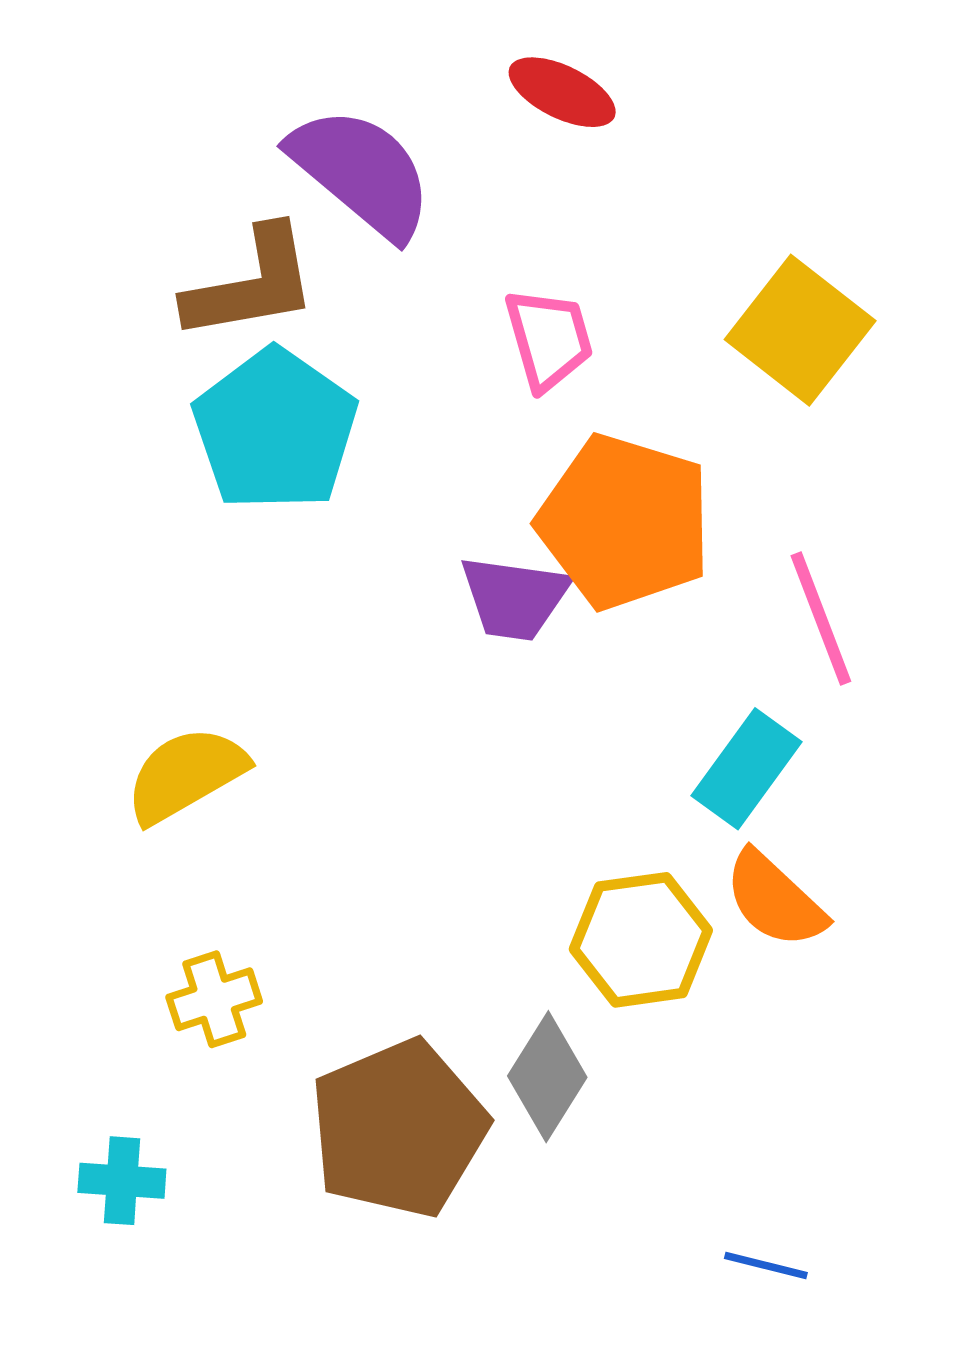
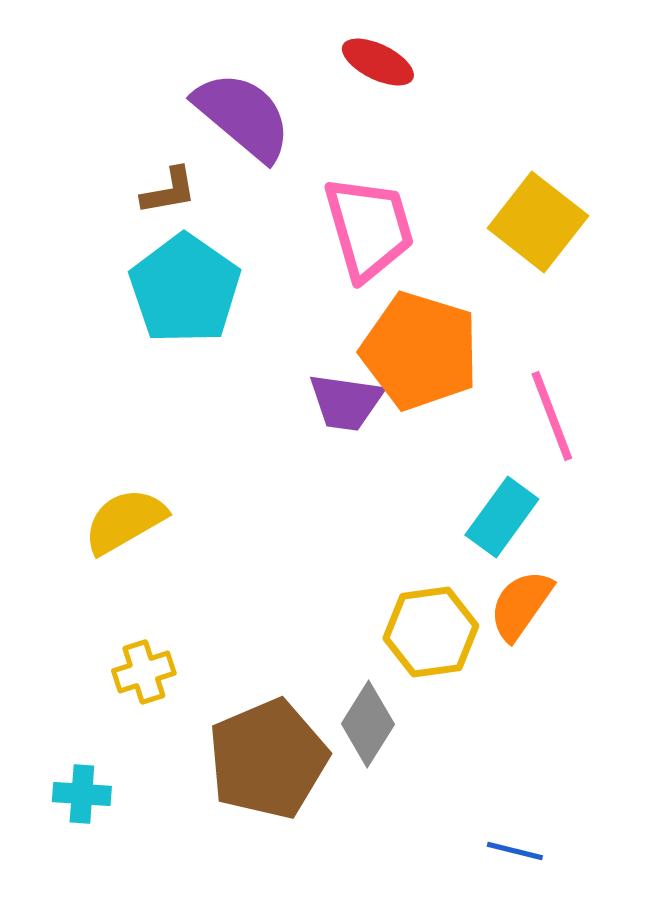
brown L-shape: (251, 284) -> (169, 191), size x0.6
pink trapezoid: (549, 339) -> (369, 228), size x1.5
orange semicircle: (775, 900) -> (521, 605), turned 82

